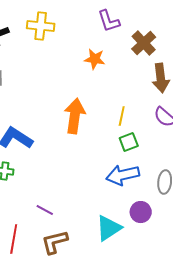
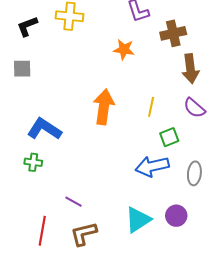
brown cross: (144, 43) -> (173, 33), turned 30
green square: (129, 142) -> (169, 137), moved
purple circle: (141, 212) -> (176, 216), moved

